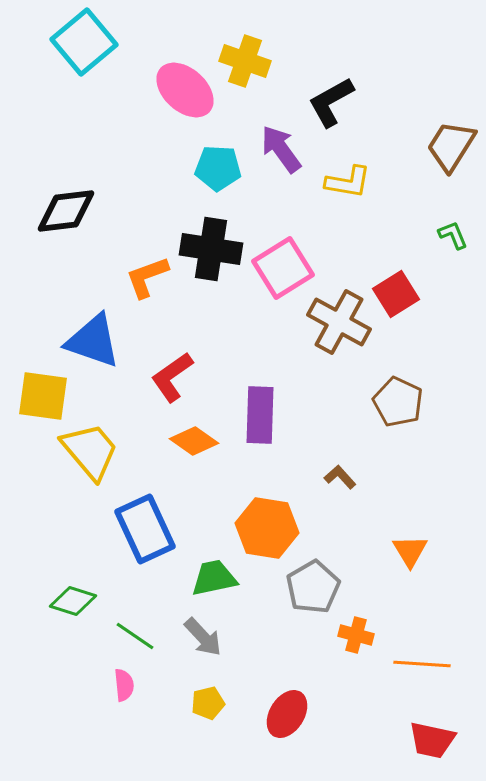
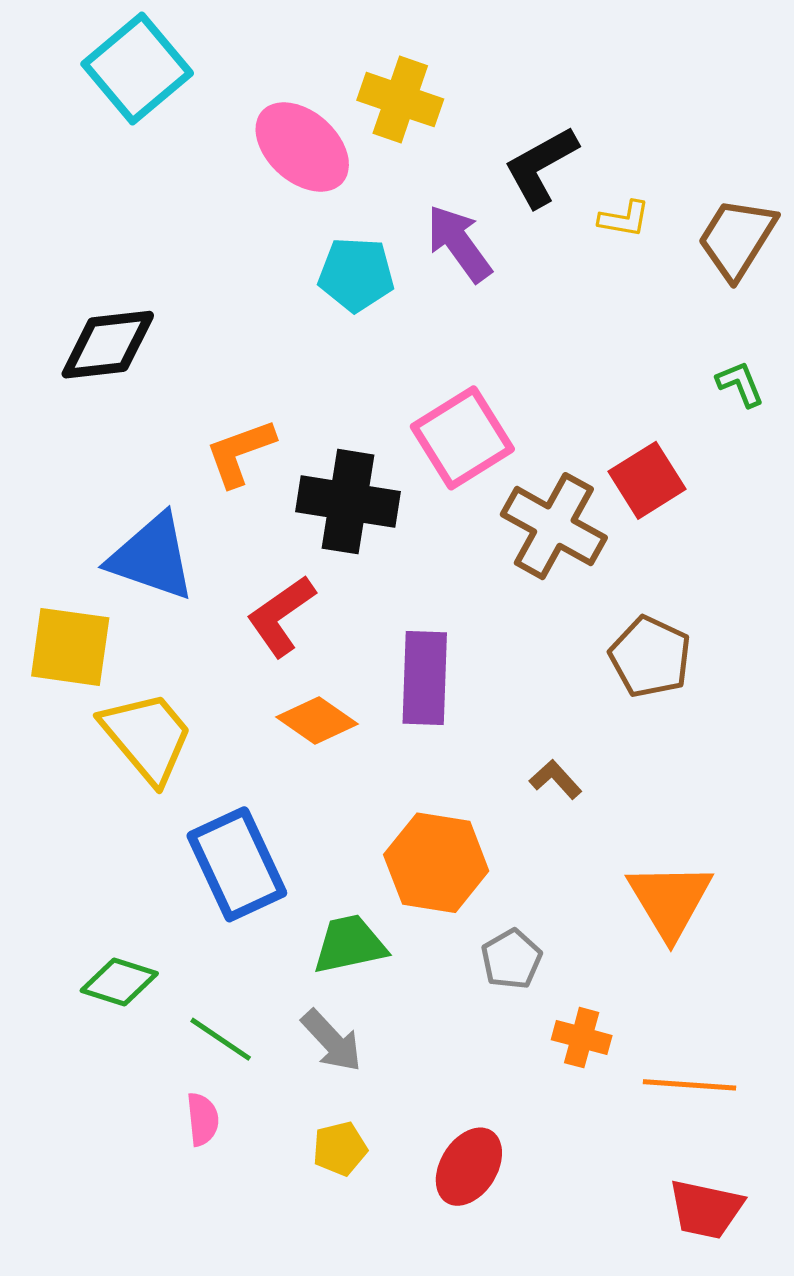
yellow L-shape: (348, 182) -> (624, 219), moved, size x0.7
black cross: (211, 249) -> (348, 502), moved
orange triangle: (410, 551) -> (670, 900), size x1.5
gray pentagon: (313, 587) -> (511, 959), size x0.7

